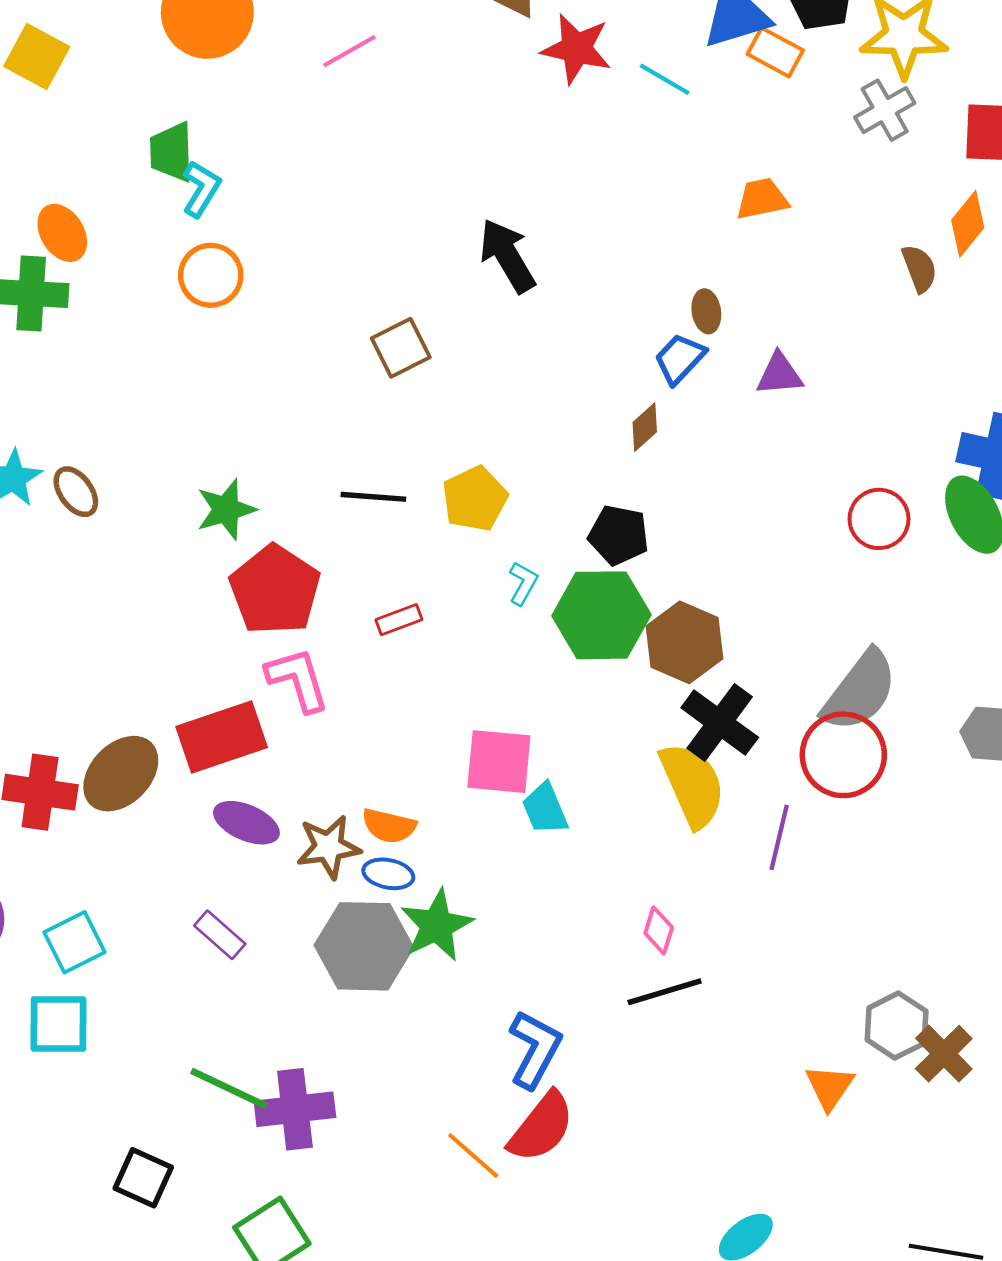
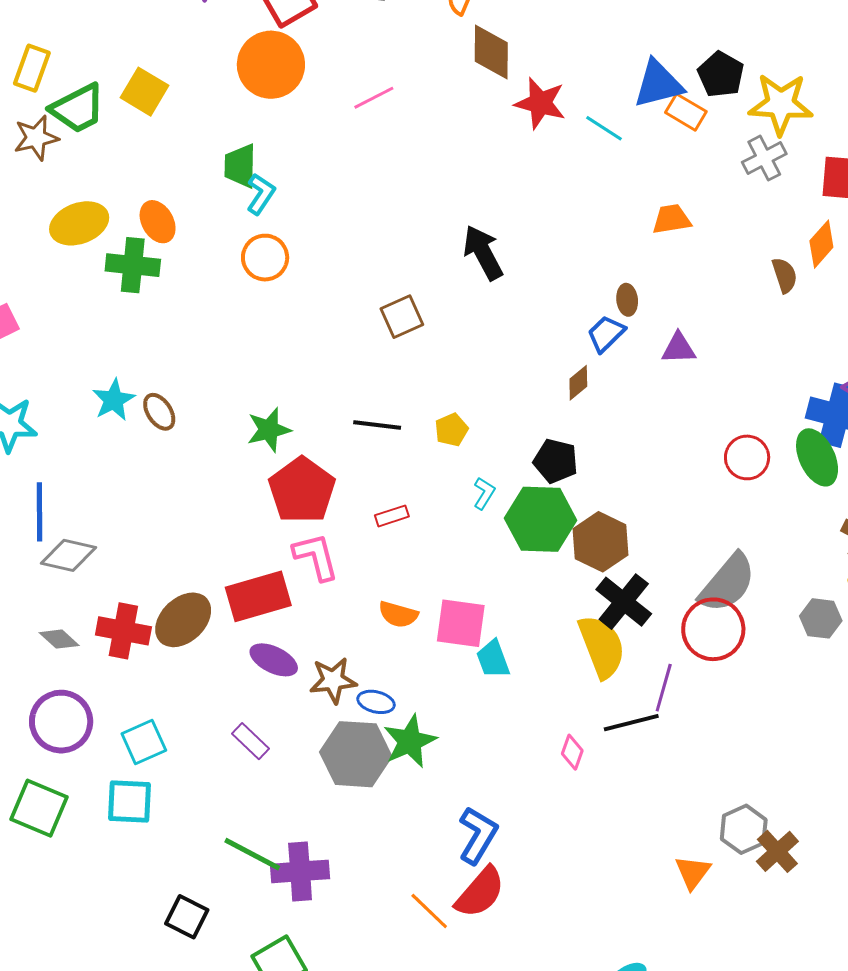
yellow pentagon: (475, 499) -> (451, 430), size x0.7
orange semicircle: (389, 826) -> (398, 614), moved
black line: (665, 992) -> (631, 723), moved

